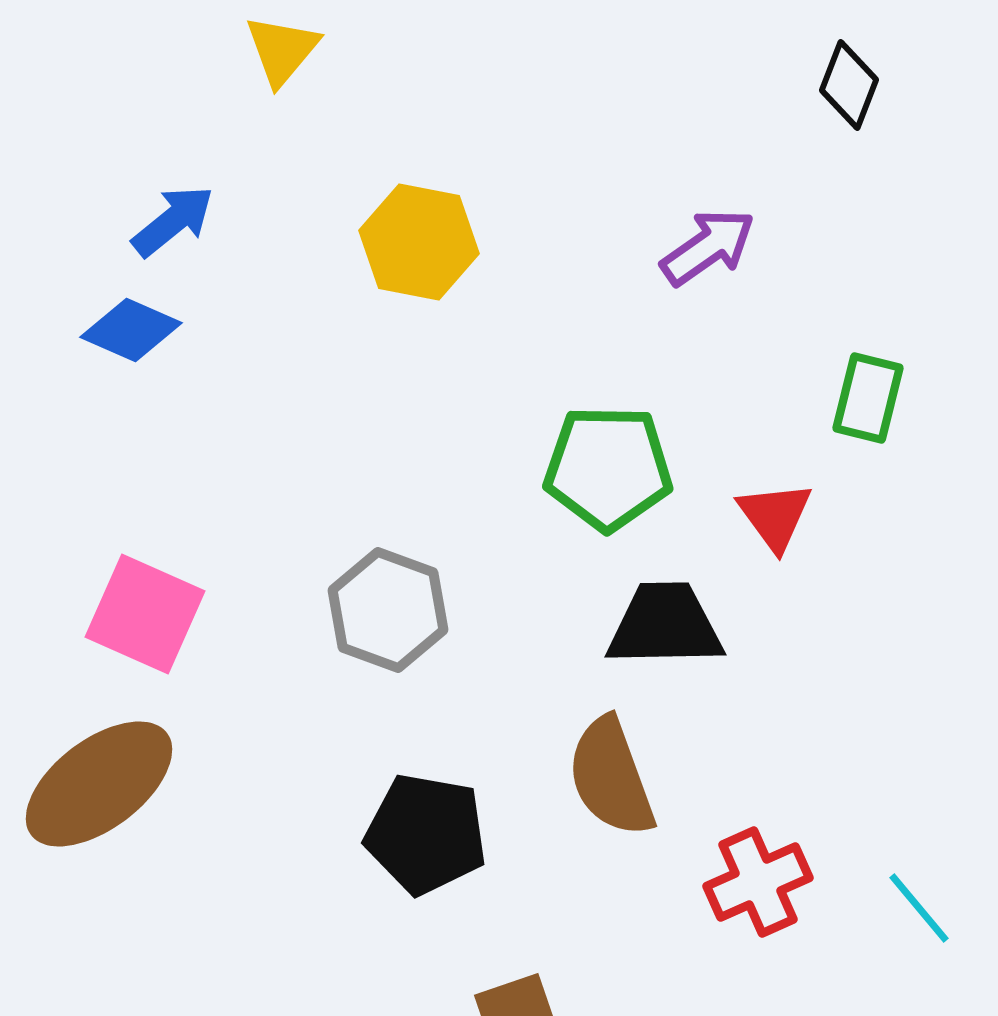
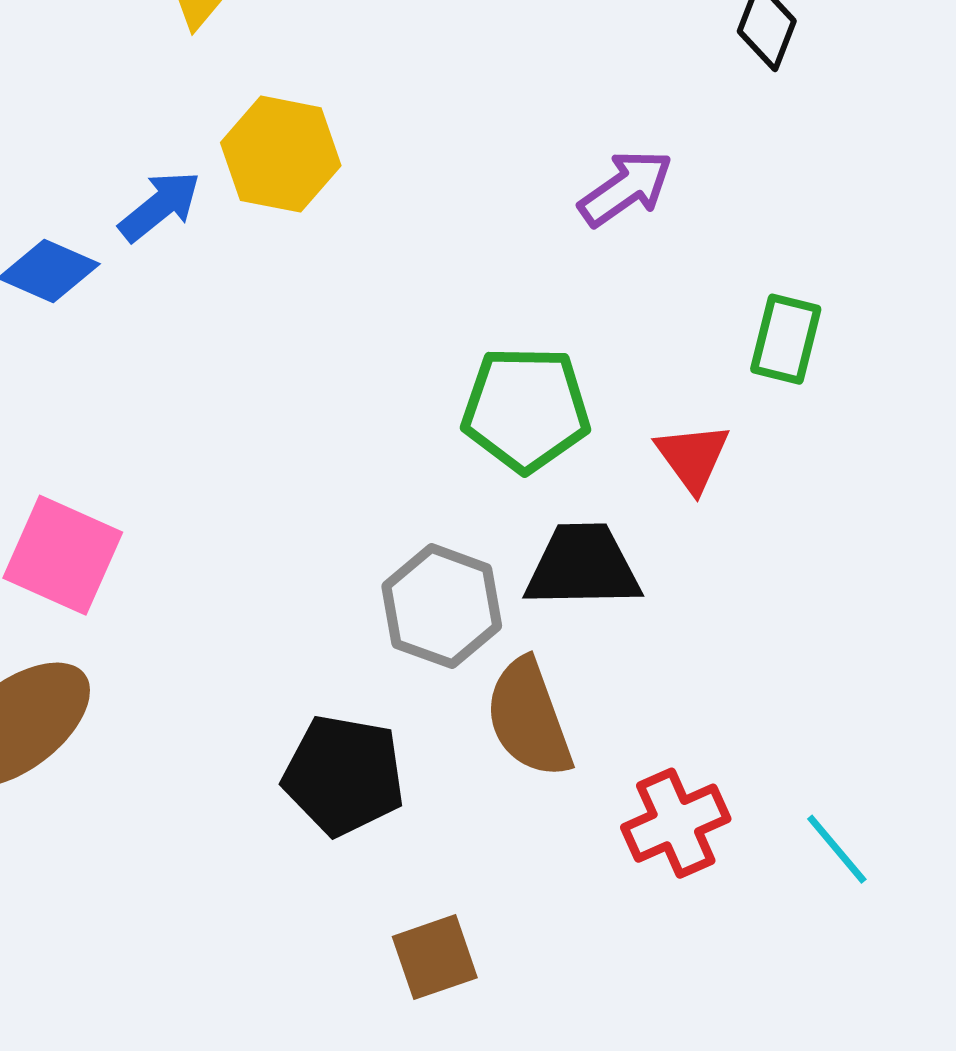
blue arrow: (173, 221) -> (160, 206), moved
yellow hexagon: (419, 242) -> (281, 154), moved
gray hexagon: (388, 610) -> (442, 606), moved

